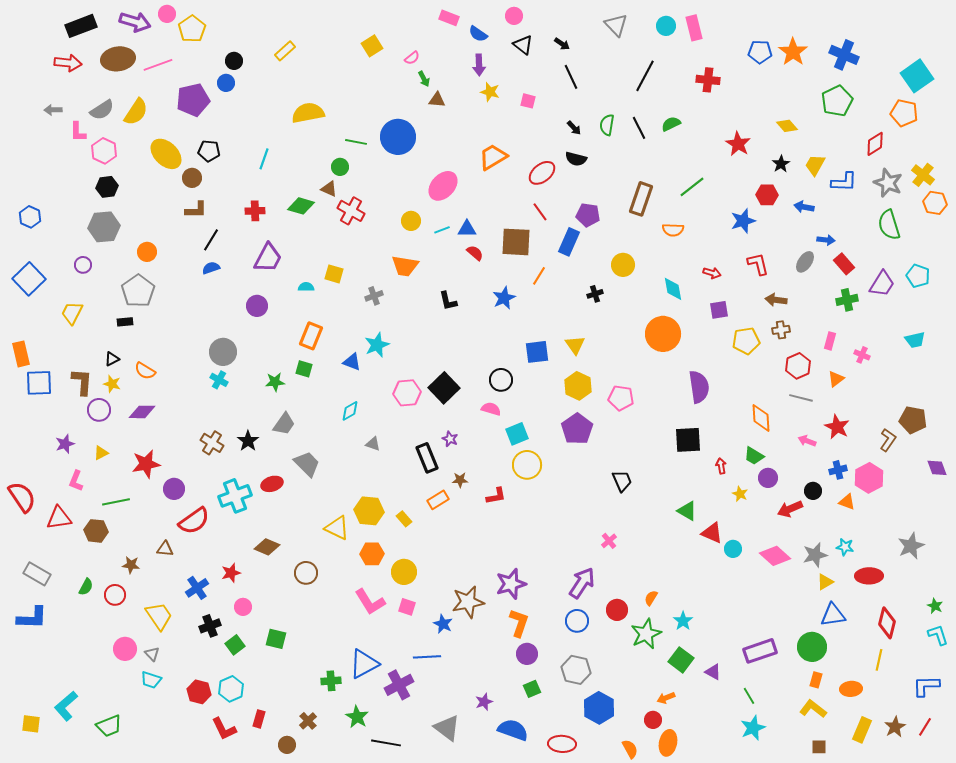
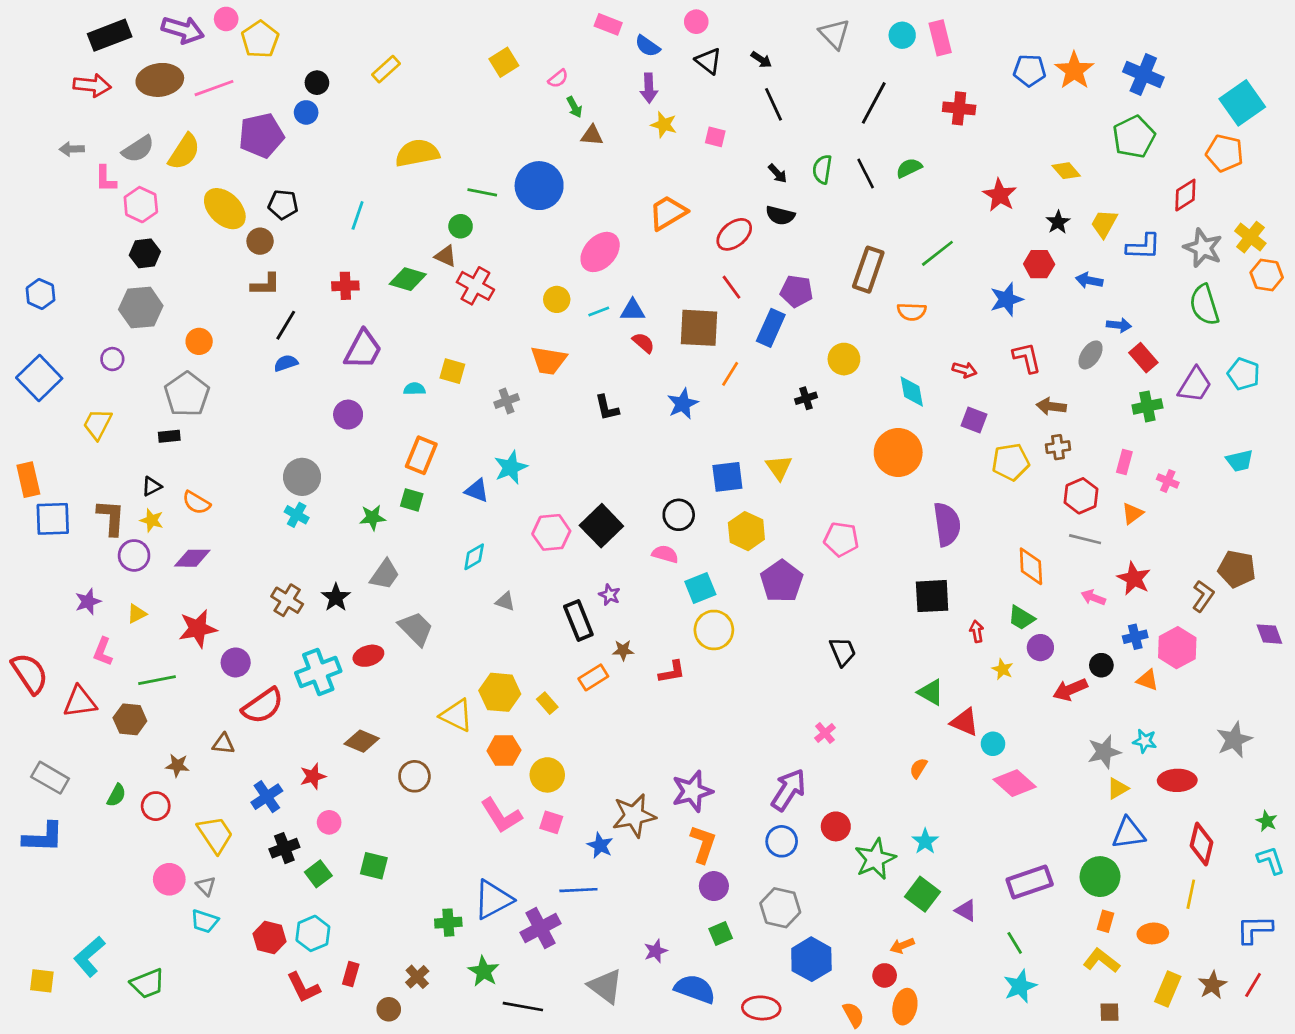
purple square: (719, 310) -> (974, 420), turned 30
yellow hexagon: (578, 386) -> (746, 531), moved
pink diamond: (775, 556) -> (1015, 783), moved
orange semicircle: (651, 598) -> (918, 768), moved

